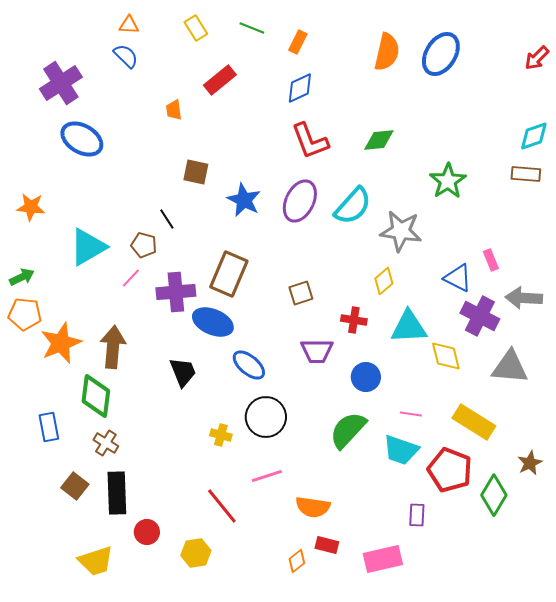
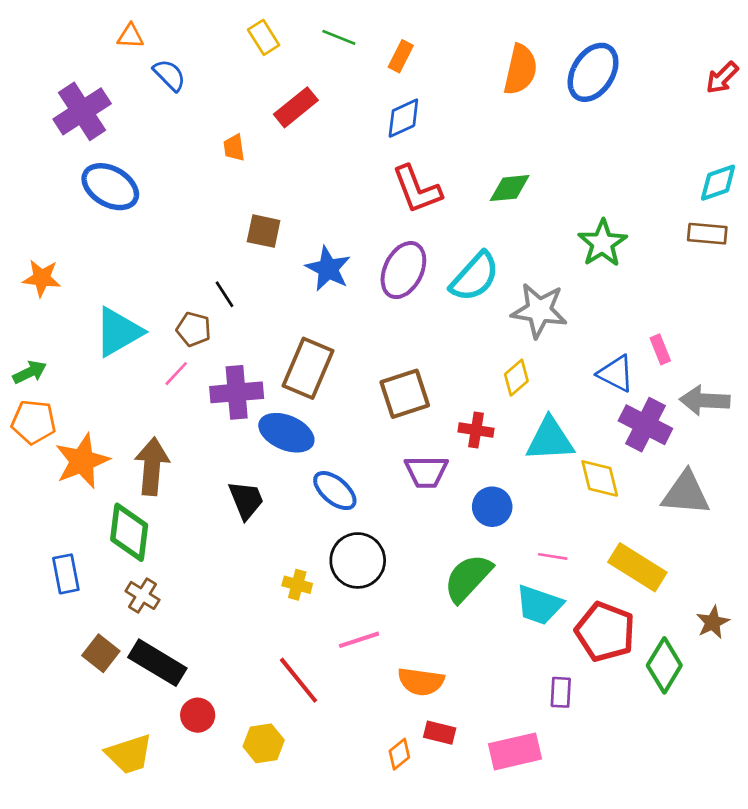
orange triangle: (129, 25) -> (130, 36), moved
brown square: (301, 293) -> (405, 394), size x1.5
black rectangle: (117, 493) -> (157, 663), turned -57

